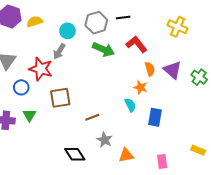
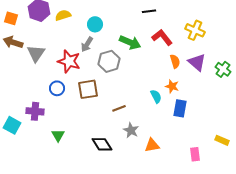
gray hexagon: (96, 23) -> (109, 61), moved
yellow cross: (178, 27) -> (195, 30), moved
blue circle: (21, 87) -> (57, 88), moved
orange star: (141, 87) -> (172, 86), moved
green triangle: (29, 115) -> (58, 135), moved
pink rectangle: (162, 161) -> (195, 154), moved

